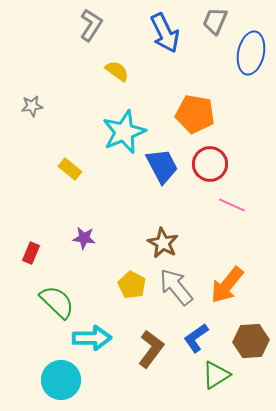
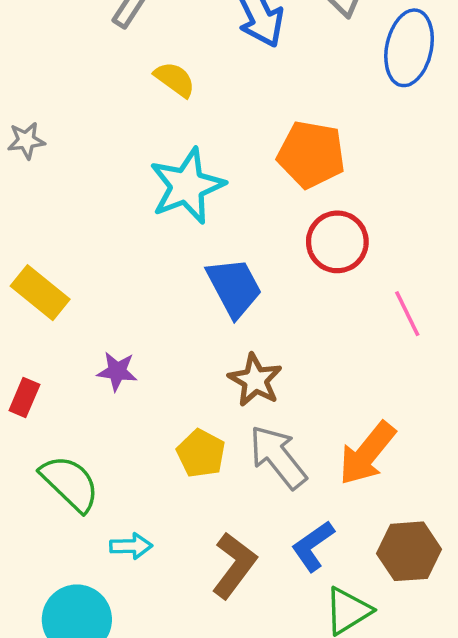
blue trapezoid: (162, 166) -> (234, 287), moved
yellow rectangle: (70, 169) -> (40, 293), moved, size x1.4
pink line: (232, 205) -> (407, 314), moved, turned 40
cyan arrow: (92, 338) -> (131, 546), size x0.6

